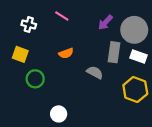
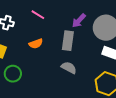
gray rectangle: (114, 52) -> (68, 41), moved
orange semicircle: (66, 53) -> (36, 44), moved

